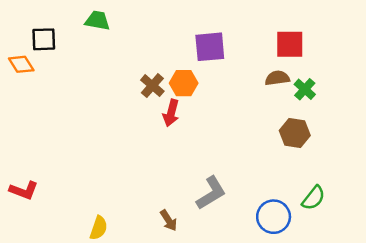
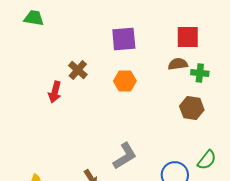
orange hexagon: (184, 83) -> (125, 81), moved
green cross: (305, 89) -> (200, 73), turned -36
red arrow: (171, 113) -> (55, 92), moved

